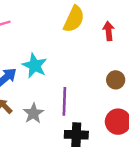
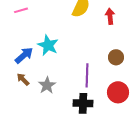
purple line: (64, 101) -> (87, 75), moved

